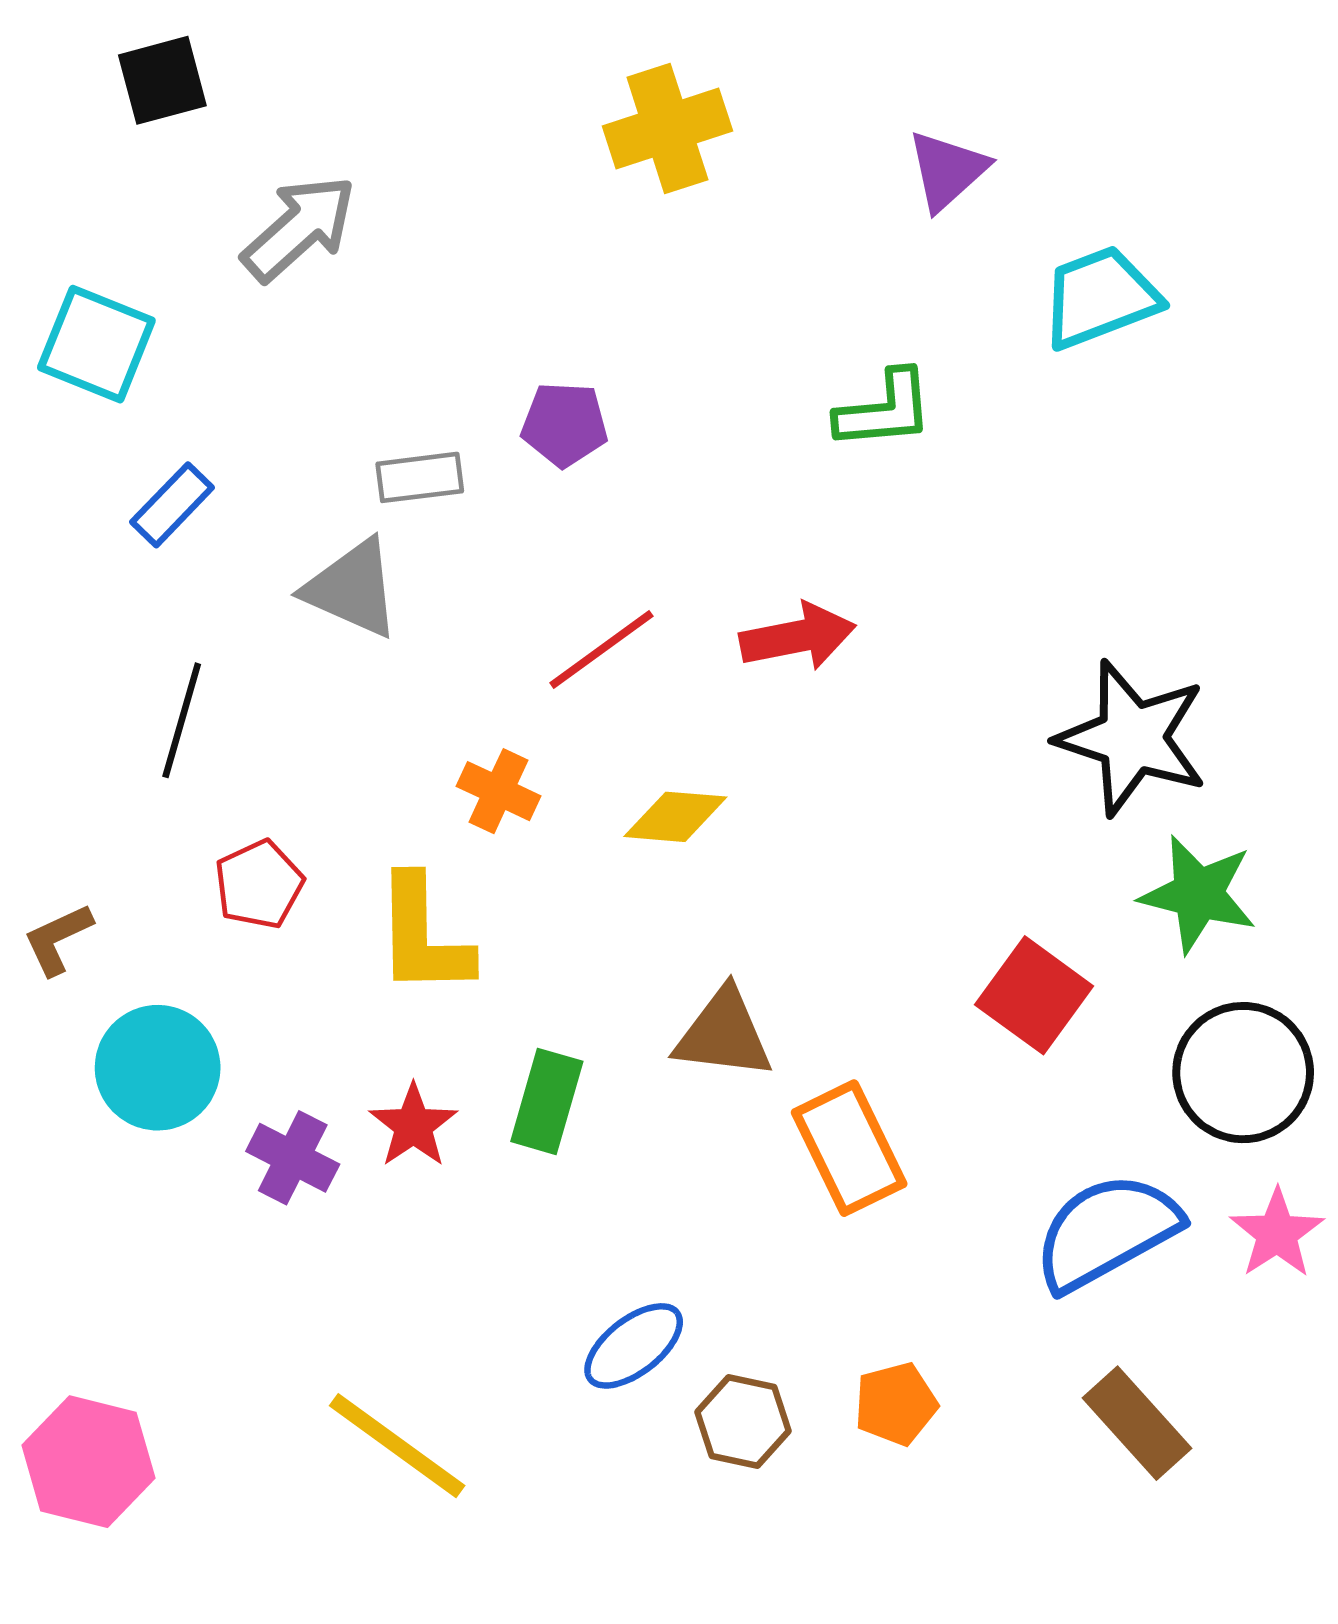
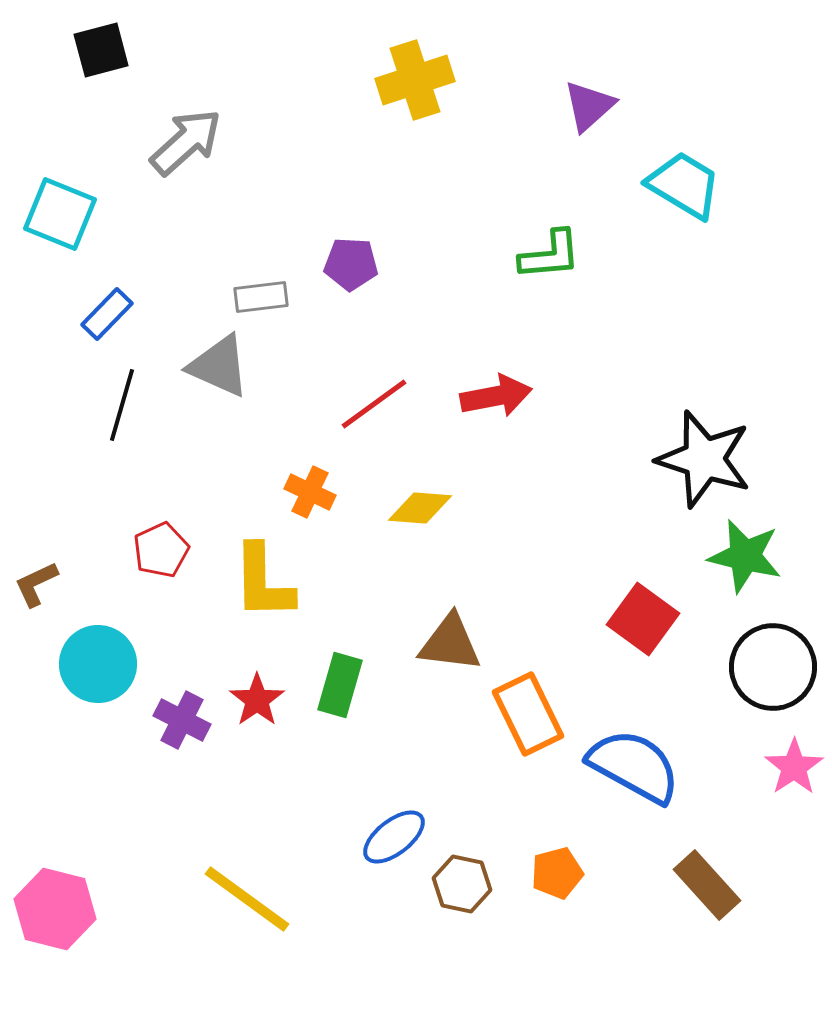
cyan trapezoid: (1100, 297) -> (684, 185), turned 52
black line: (182, 720) -> (122, 405), moved
blue semicircle: (1106, 1232) -> (634, 766), moved, turned 58

